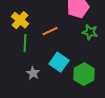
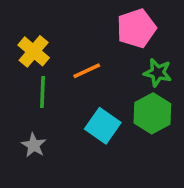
gray star: (33, 73) -> (34, 145), moved
green hexagon: (84, 74) -> (152, 113), moved

